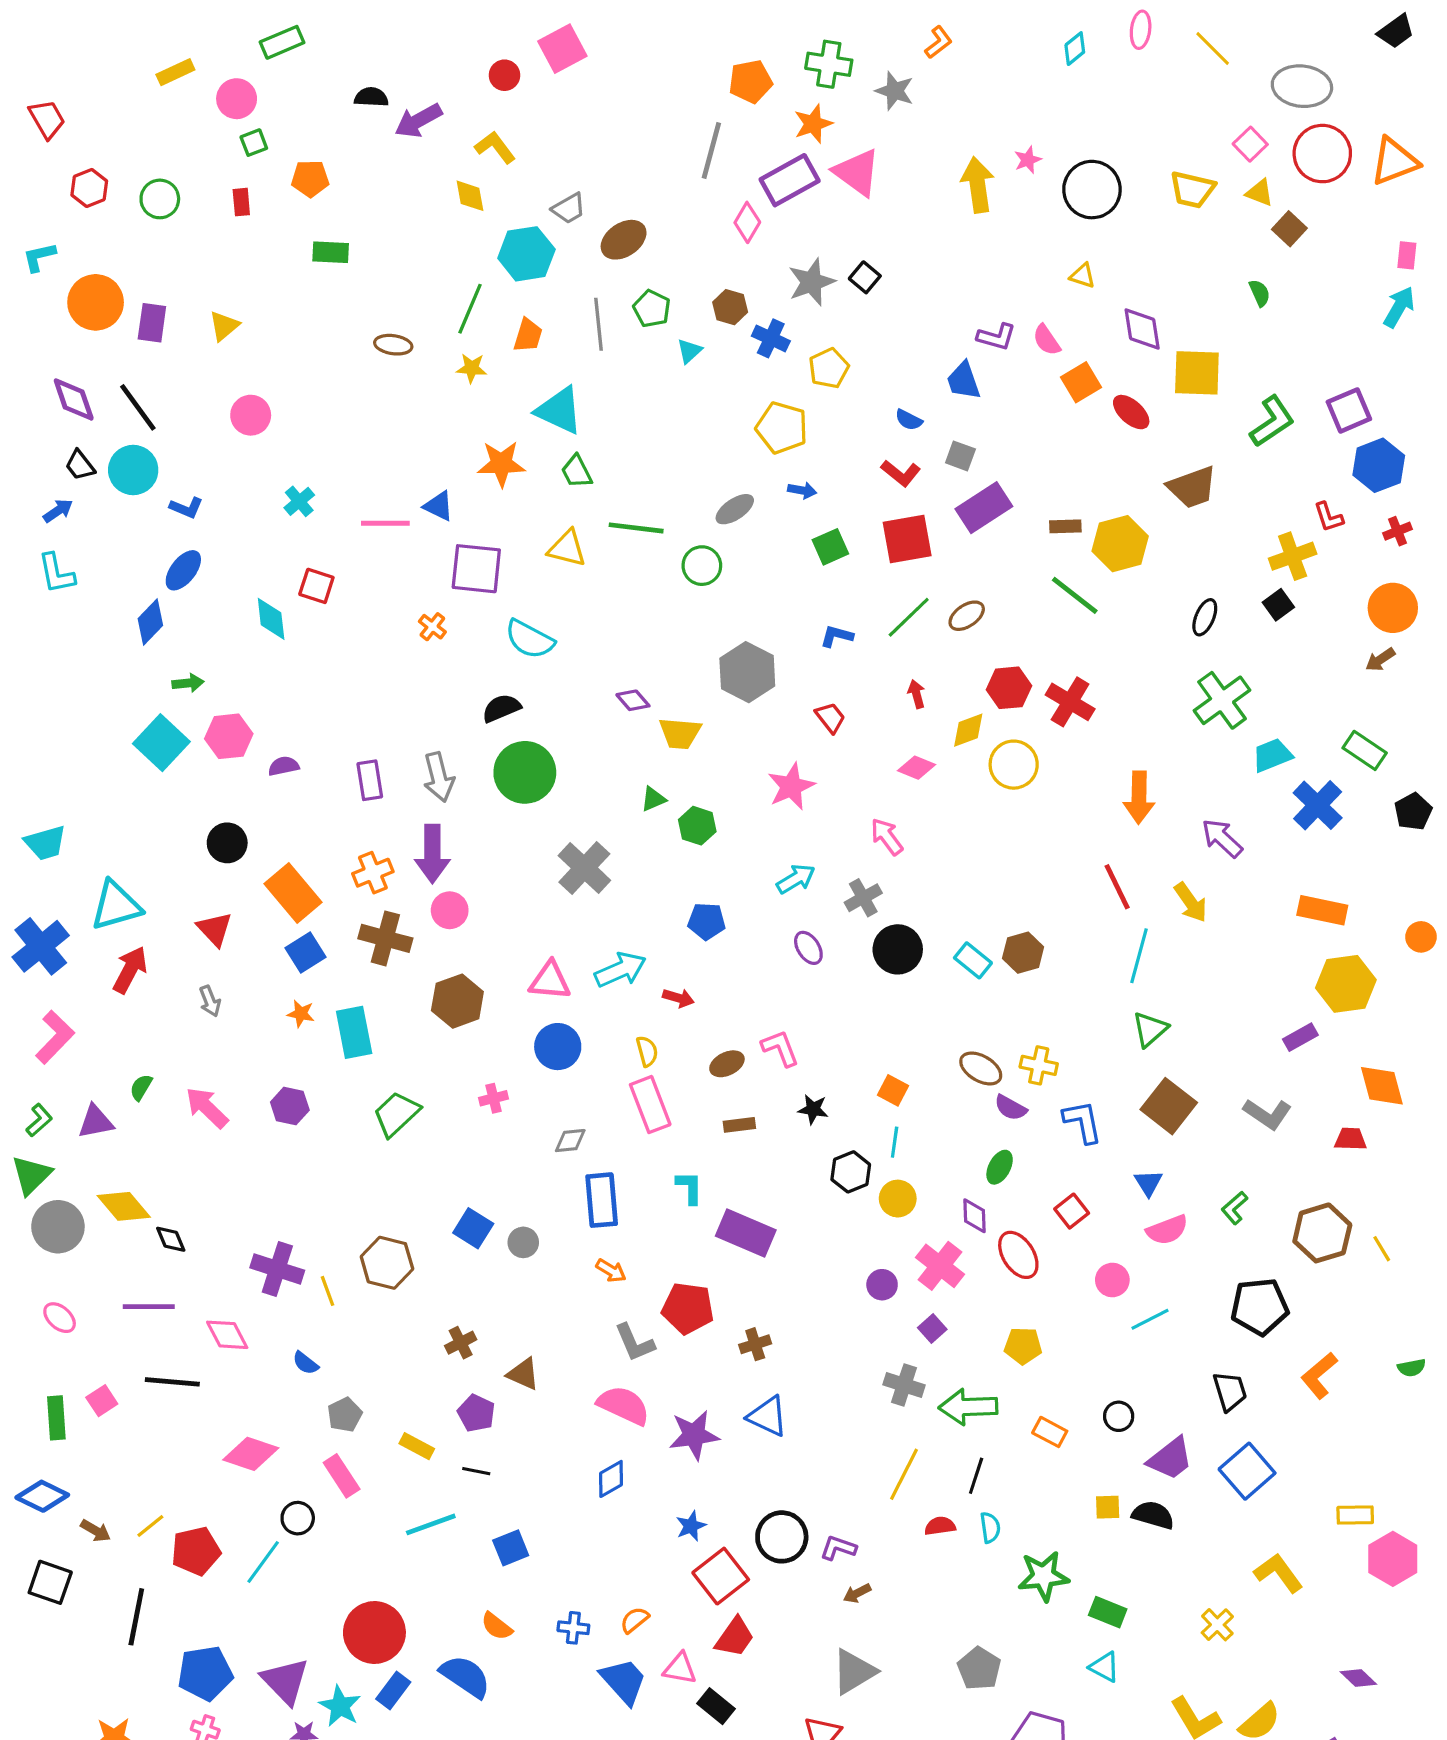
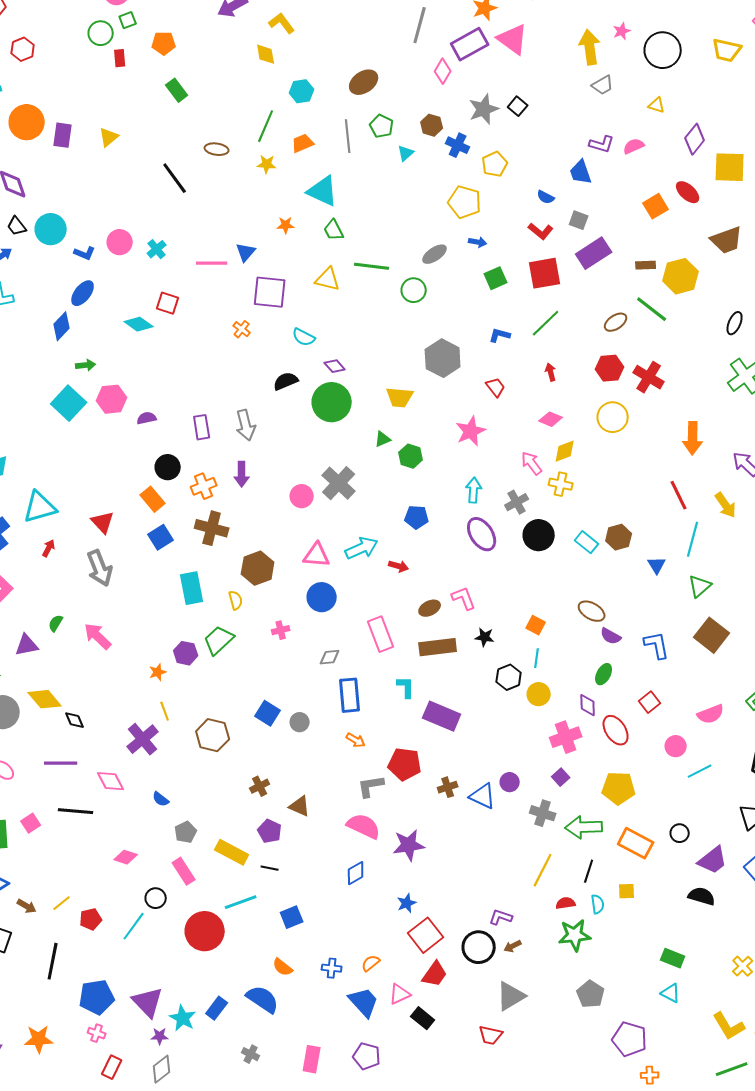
green circle: (160, 199) -> (101, 33), moved
gray trapezoid: (569, 208) -> (603, 85), moved
green rectangle: (331, 252) -> (177, 90), turned 50
cyan hexagon: (526, 254) -> (302, 91), size x0.7
purple diamond: (1142, 329) -> (695, 139), turned 48
orange trapezoid: (528, 335) -> (303, 143), turned -130
pink semicircle: (1047, 340) -> (634, 146), turned 100
orange square: (1081, 382) -> (656, 206), moved
black line: (138, 407) -> (175, 178), moved
pink circle: (251, 415) -> (120, 242), moved
orange star: (501, 464) -> (286, 225), size x0.6
blue triangle: (439, 506) -> (246, 252), turned 45
brown ellipse: (967, 616) -> (616, 322), moved
cyan diamond: (271, 619) -> (139, 324), turned -48
cyan semicircle: (530, 639) -> (304, 337), size x0.7
purple diamond: (633, 700) -> (335, 366), moved
yellow diamond: (968, 730) -> (565, 451), moved
green circle: (525, 772) -> (332, 402), moved
black circle: (227, 843) -> (168, 467), moved
purple arrow: (432, 854) -> (242, 474), size x0.7
cyan arrow: (796, 879) -> (474, 490), turned -55
orange rectangle: (293, 893) -> (153, 499), size x0.7
pink circle: (450, 910) -> (302, 496), moved
purple ellipse: (808, 948) -> (482, 534), size x1.6
red arrow: (130, 970) -> (49, 548), size x0.6
gray arrow: (210, 1001) -> (100, 568), size x1.8
orange star: (301, 1014) -> (158, 672), moved, turned -30
yellow semicircle: (647, 1051) -> (236, 600), moved
yellow cross: (1039, 1065) -> (561, 484), moved
purple hexagon: (290, 1106) -> (186, 653), moved
brown rectangle: (739, 1125) -> (438, 647), size x1.8
blue triangle: (1148, 1183) -> (657, 565), moved
pink cross: (940, 1266) -> (566, 737), turned 32
purple cross: (277, 1269) -> (143, 739), turned 32
purple circle: (882, 1285) -> (510, 782), moved
yellow line: (327, 1291) -> (165, 711), moved
gray L-shape: (635, 1343) -> (371, 786), turned 104
yellow pentagon: (1023, 1346) -> (619, 788), size x1.4
blue triangle: (768, 1416) -> (483, 796), moved
orange rectangle: (1050, 1432) -> (636, 843), size x1.6
yellow rectangle: (417, 1446) -> (232, 852), size x1.5
pink diamond: (251, 1454) -> (126, 857), size x0.7
yellow square: (1108, 1507) -> (627, 891), moved
black circle: (782, 1537) -> (479, 947), moved
red pentagon: (196, 1551) -> (91, 919), size x0.7
green star: (1043, 1576) -> (575, 935), moved
red circle: (374, 1632) -> (205, 931), moved
pink triangle: (680, 1669) -> (400, 994), turned -35

